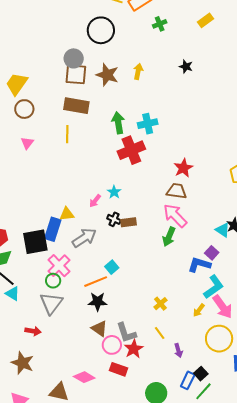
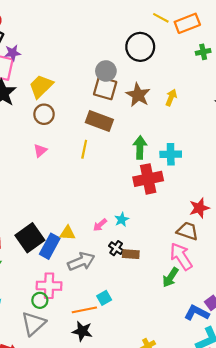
black square: (35, 242) -> (30, 238), moved, turned -36
pink cross: (59, 266) -> (49, 286), turned 35

